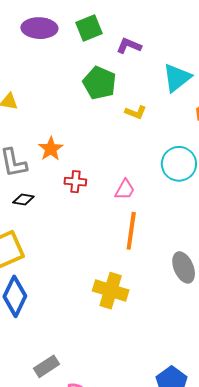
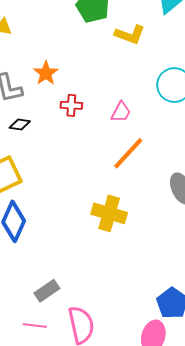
yellow L-shape: (136, 112) -> (130, 35), size x1.4
orange line: (131, 231) -> (128, 153), turned 36

